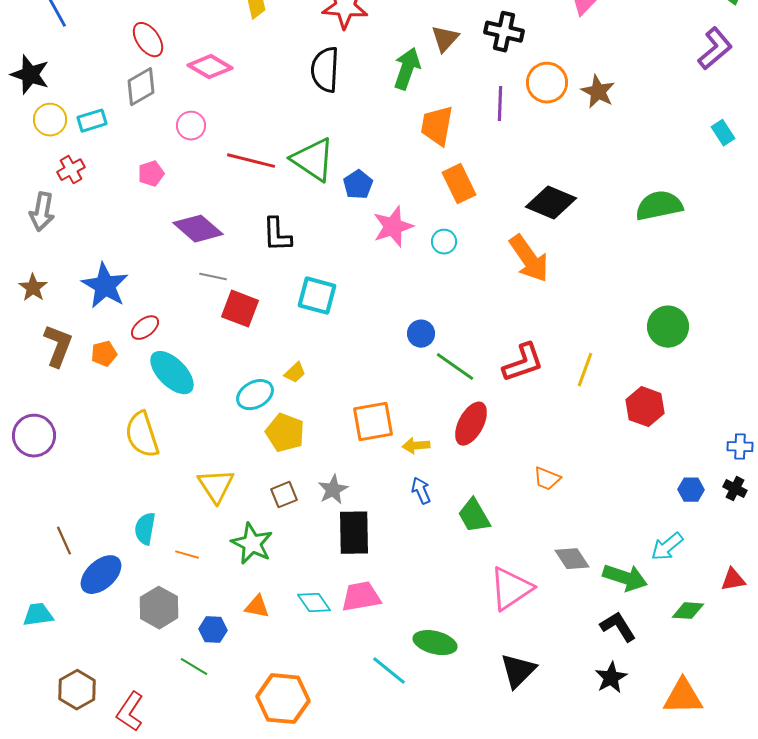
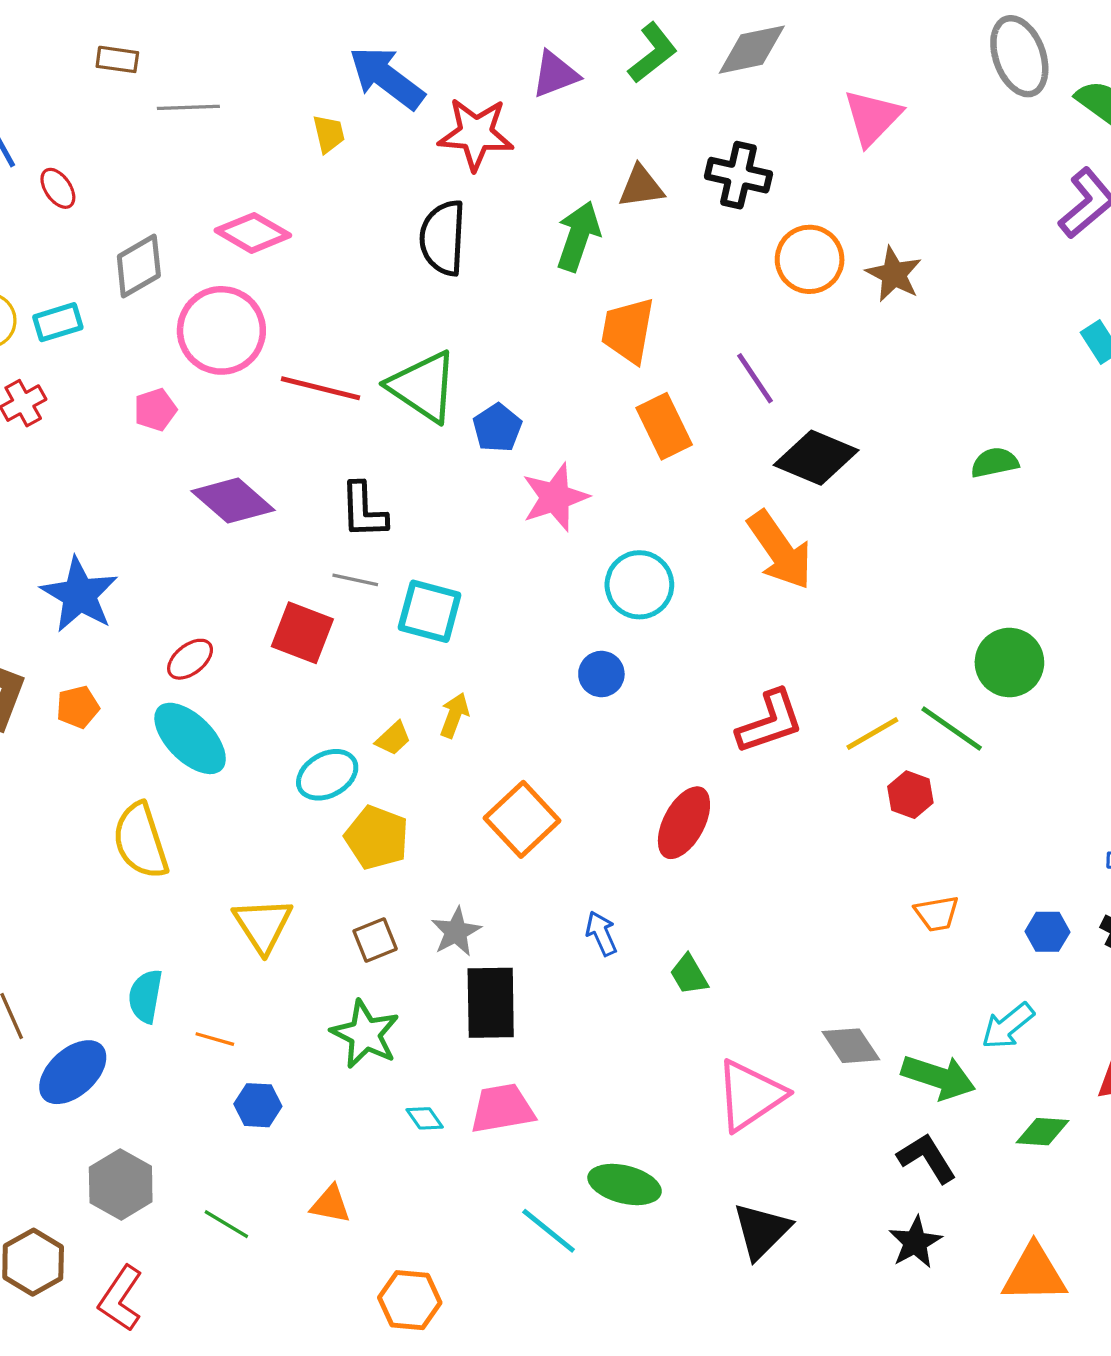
brown triangle: (445, 39) -> (641, 187), turned 40
red ellipse: (148, 40) -> (58, 188), moved, size x0.7
purple line: (500, 104) -> (755, 378), moved, turned -36
pink circle: (191, 126) -> (221, 330), size x1.8
green semicircle: (659, 206) -> (995, 463), size x0.6
cyan circle: (444, 242) -> (639, 585), moved, size x1.6
gray line: (213, 277) -> (355, 580), moved
red ellipse: (145, 328) -> (190, 659), moved
green line: (455, 367) -> (952, 729), moved
yellow line: (585, 370) -> (872, 733), turned 40
red hexagon: (645, 407) -> (910, 795), moved, size x0.7
orange square: (373, 422) -> (522, 819), turned -33
yellow arrow: (416, 446) -> (454, 715), moved, turned 116
orange trapezoid: (547, 479) -> (937, 914), moved, turned -32
green trapezoid: (474, 516) -> (689, 975), size x0.7
green star: (252, 544) -> (365, 1034), moved
cyan diamond: (314, 603) -> (425, 1118), size x0.7
orange triangle: (257, 607) -> (330, 1204), moved
gray hexagon: (159, 608) -> (121, 1184), moved
blue hexagon: (213, 630) -> (258, 1105), moved
orange hexagon: (283, 699) -> (410, 1300), moved, size x0.7

